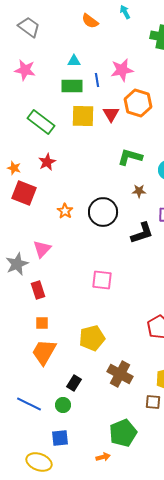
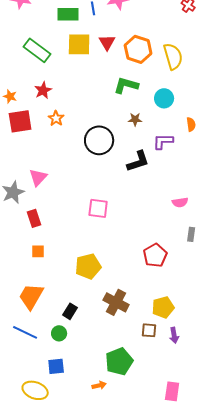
orange hexagon: (138, 103) -> (138, 49), moved
red square: (24, 193) -> (20, 121), turned -30
orange star: (65, 211) -> (56, 118), moved
orange trapezoid: (44, 352) -> (31, 296), moved

